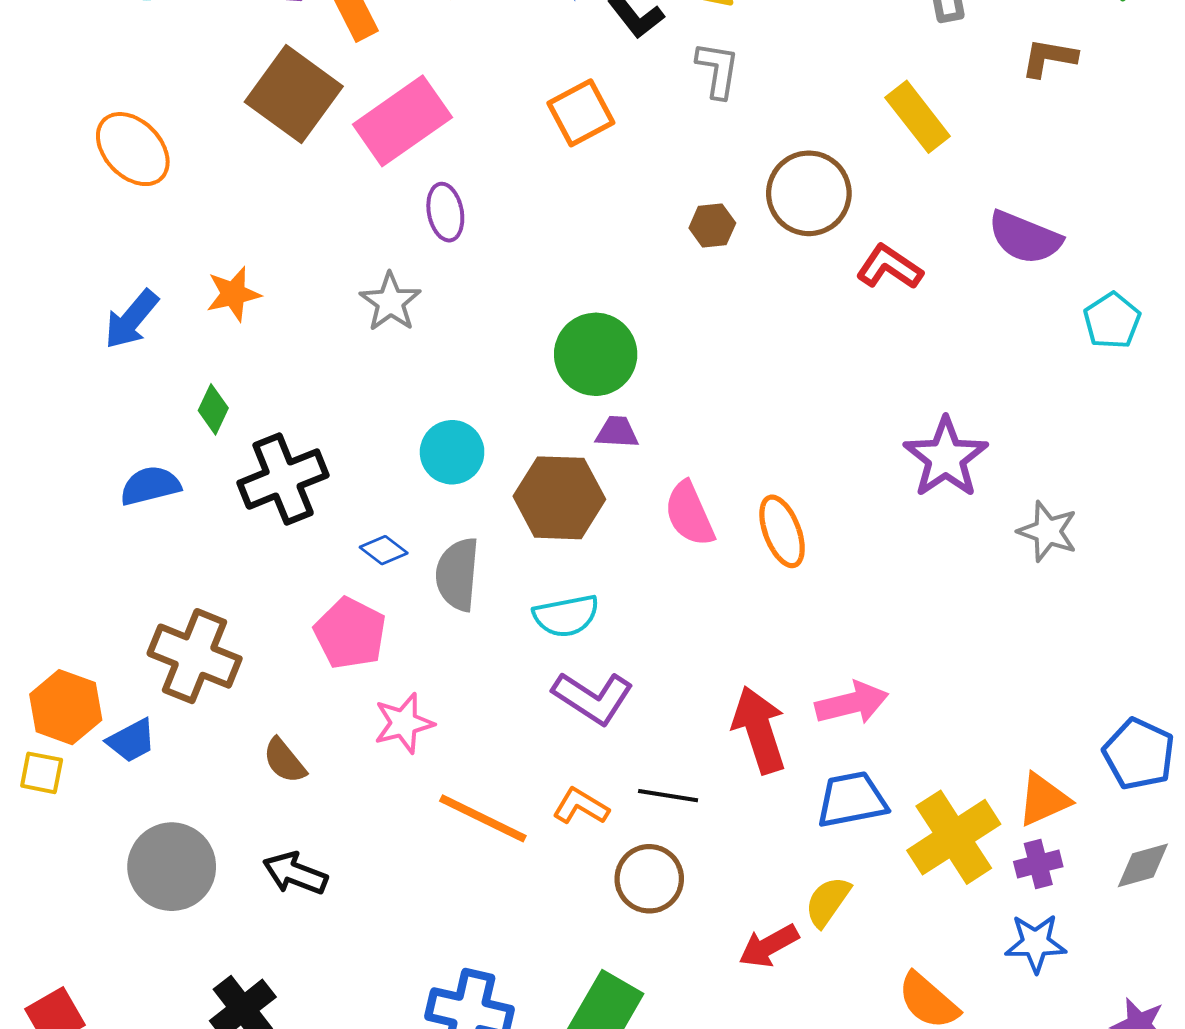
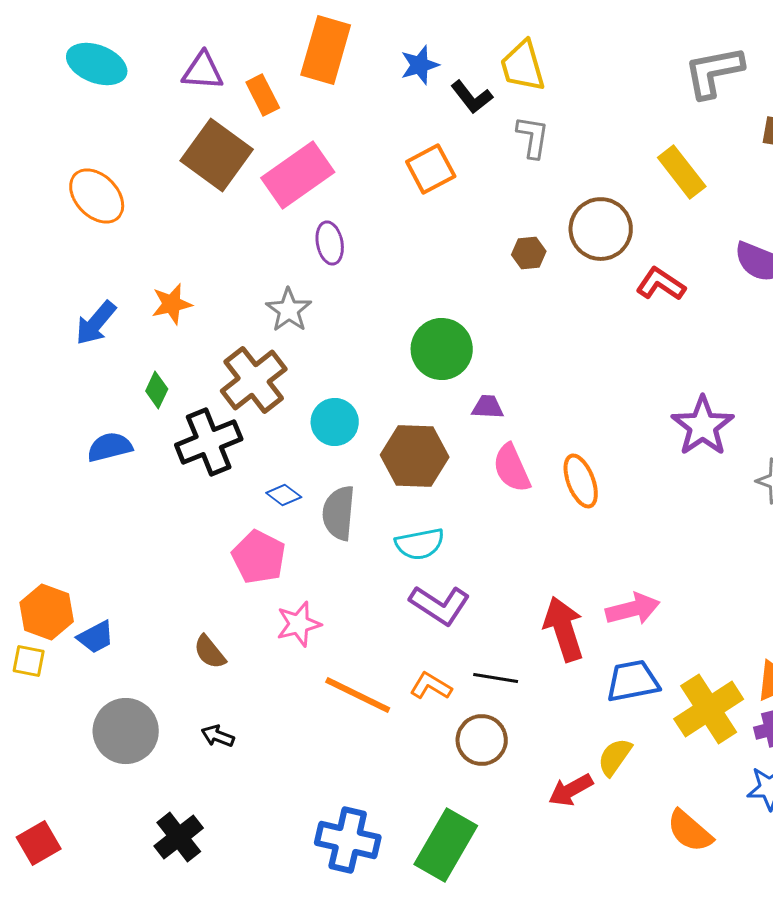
purple trapezoid: (617, 432) -> (488, 407), moved
brown cross: (195, 656) -> (254, 380), moved, turned 30
black arrow: (295, 873) -> (218, 736), size x0.7

